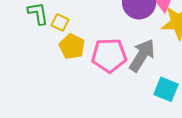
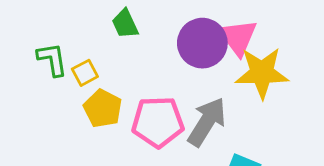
yellow square: (60, 22) -> (85, 73), turned 36

